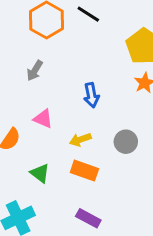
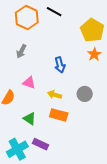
yellow arrow: (80, 140) -> (55, 95), turned 40
purple rectangle: (88, 218) -> (41, 144), moved

